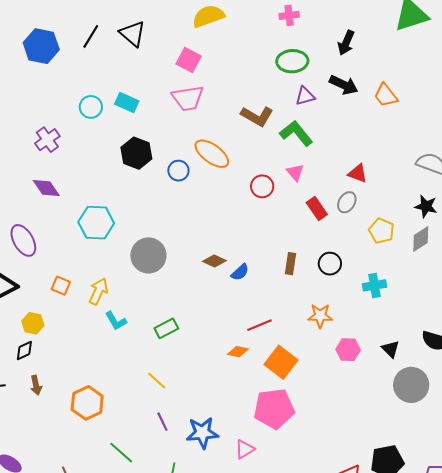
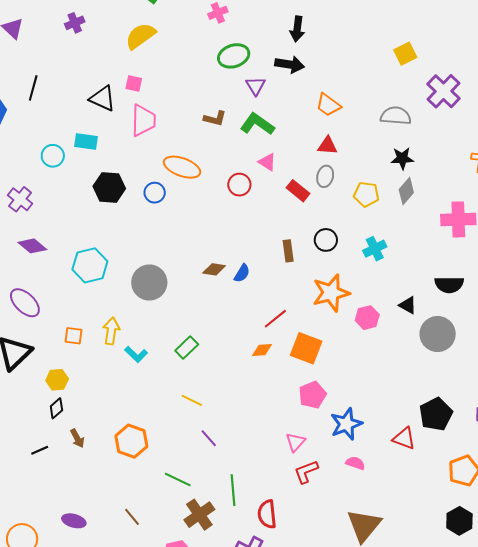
black triangle: (133, 34) -> (103, 98), moved
black arrow: (346, 43) -> (297, 29), moved
pink square: (189, 60) -> (134, 84), size x0.7
orange trapezoid: (386, 95) -> (328, 105), moved
purple triangle: (305, 96) -> (255, 86), turned -30
pink trapezoid: (188, 98) -> (143, 120), turned -64
brown L-shape: (257, 116) -> (215, 119), size x0.7
orange star: (320, 316) -> (331, 293), size x1.5
pink pentagon: (274, 409) -> (312, 395), size x0.7
blue star: (202, 433) -> (346, 424), moved

